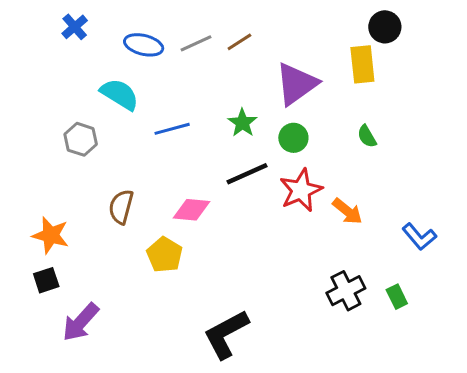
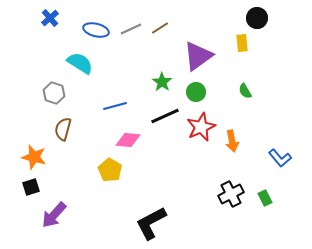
yellow rectangle: (362, 64) -> (242, 43), size x0.7
blue line: (172, 129) -> (115, 106), moved
brown semicircle: (121, 207) -> (63, 129), moved
orange arrow: (347, 211) -> (232, 141), turned 40

